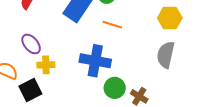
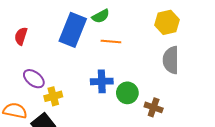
blue cross: (95, 61) -> (102, 81), size x0.7
green circle: (115, 88) -> (127, 93), moved

